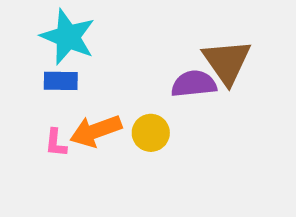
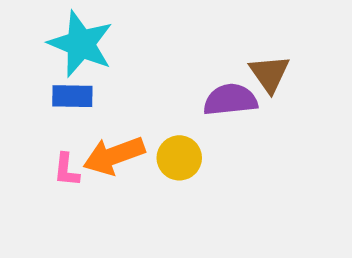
brown triangle: (227, 62) -> (270, 74), size x0.7

